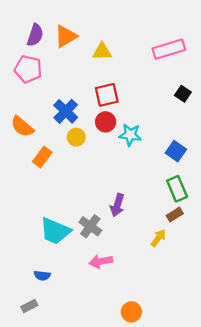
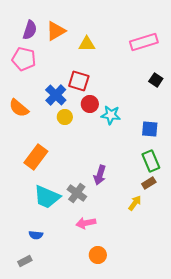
red square: (107, 95) -> (79, 81), moved, turned 30
blue square: (176, 151) -> (150, 129), turned -30
orange rectangle: (42, 157) -> (36, 157), moved, size x1.4
orange circle: (131, 312) -> (98, 255), moved

